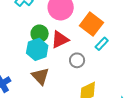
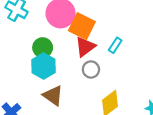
orange square: (91, 24) -> (82, 26), moved
red triangle: (60, 40) -> (85, 47), moved

